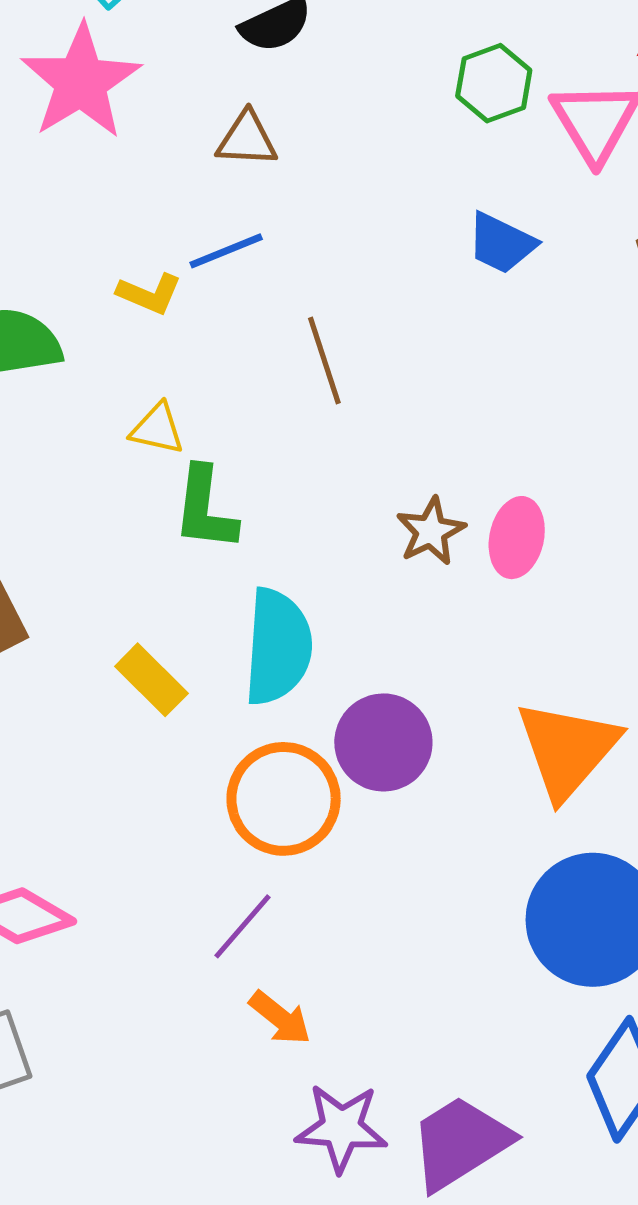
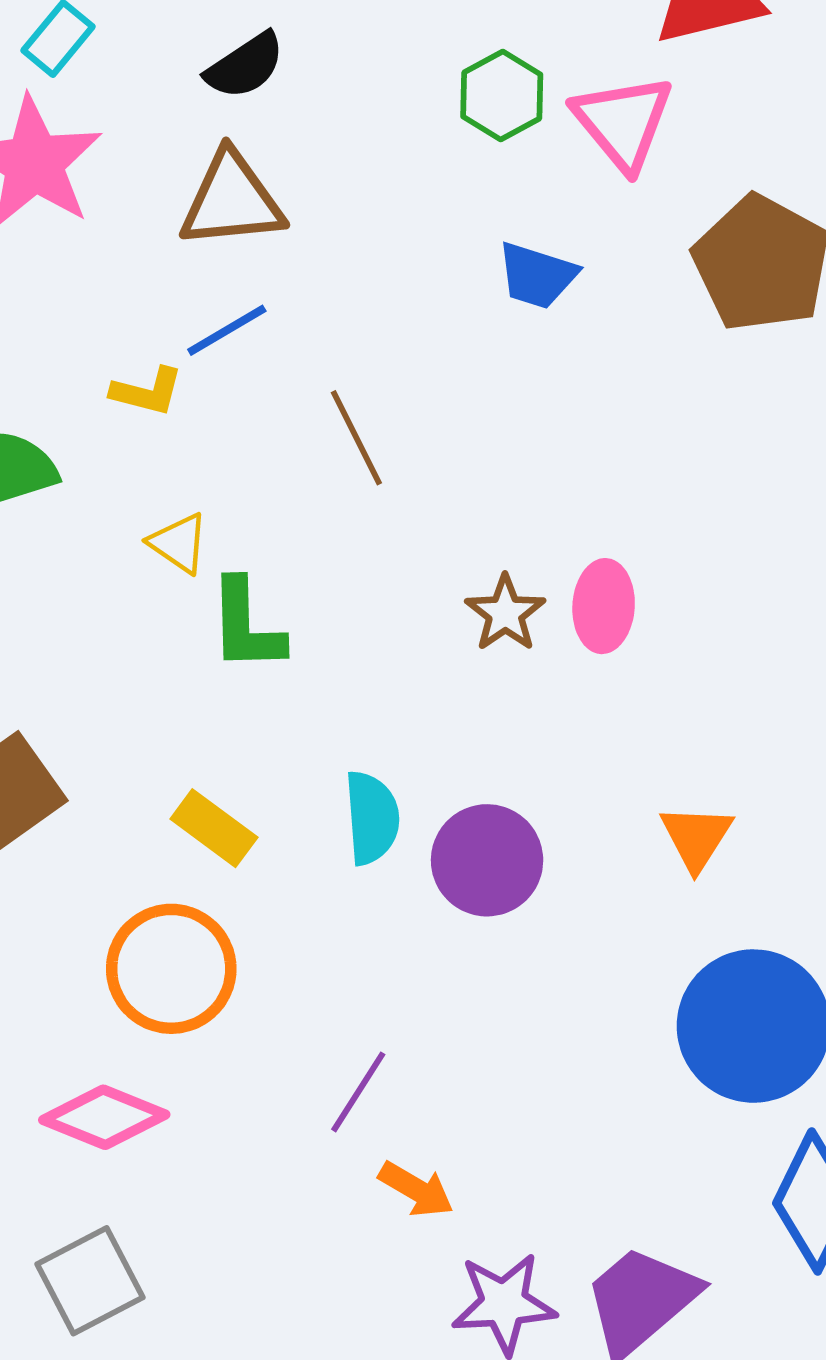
brown triangle: (247, 139) -> (232, 200), size x1.5
yellow triangle: (157, 429) -> (179, 543), turned 30
cyan semicircle: (278, 647) -> (372, 818), moved, size x0.7
orange triangle: (567, 749) -> (696, 837), size x0.6
orange circle: (284, 799) -> (171, 969), moved

